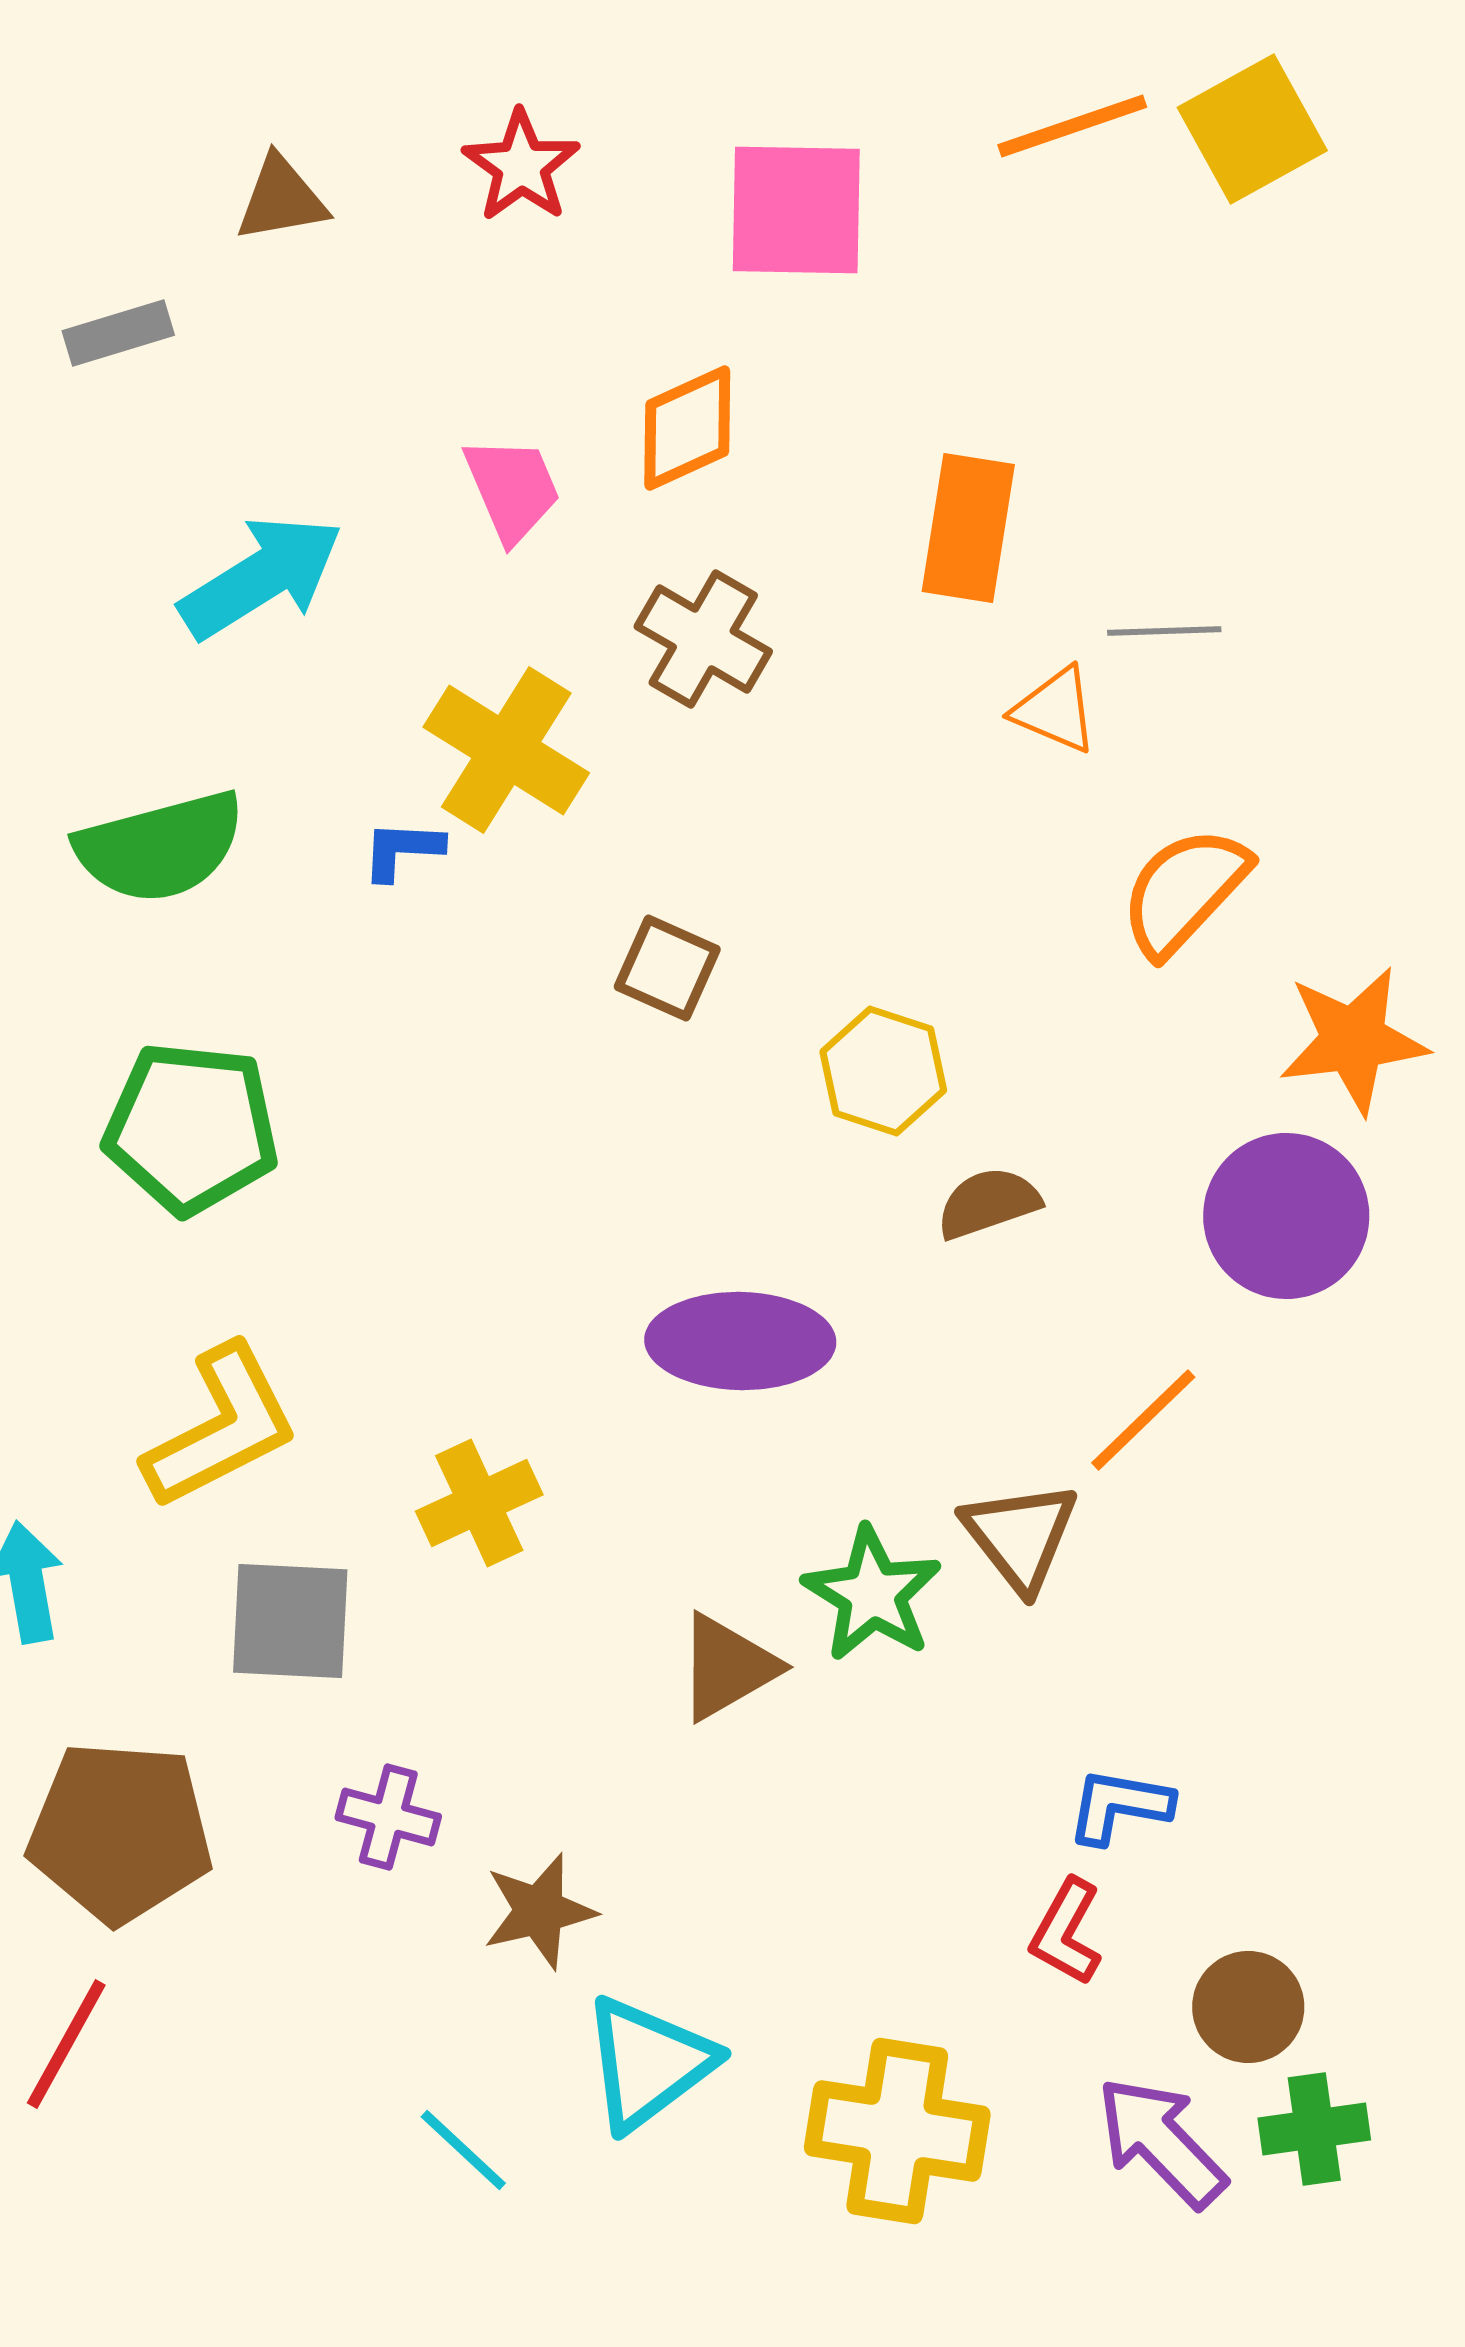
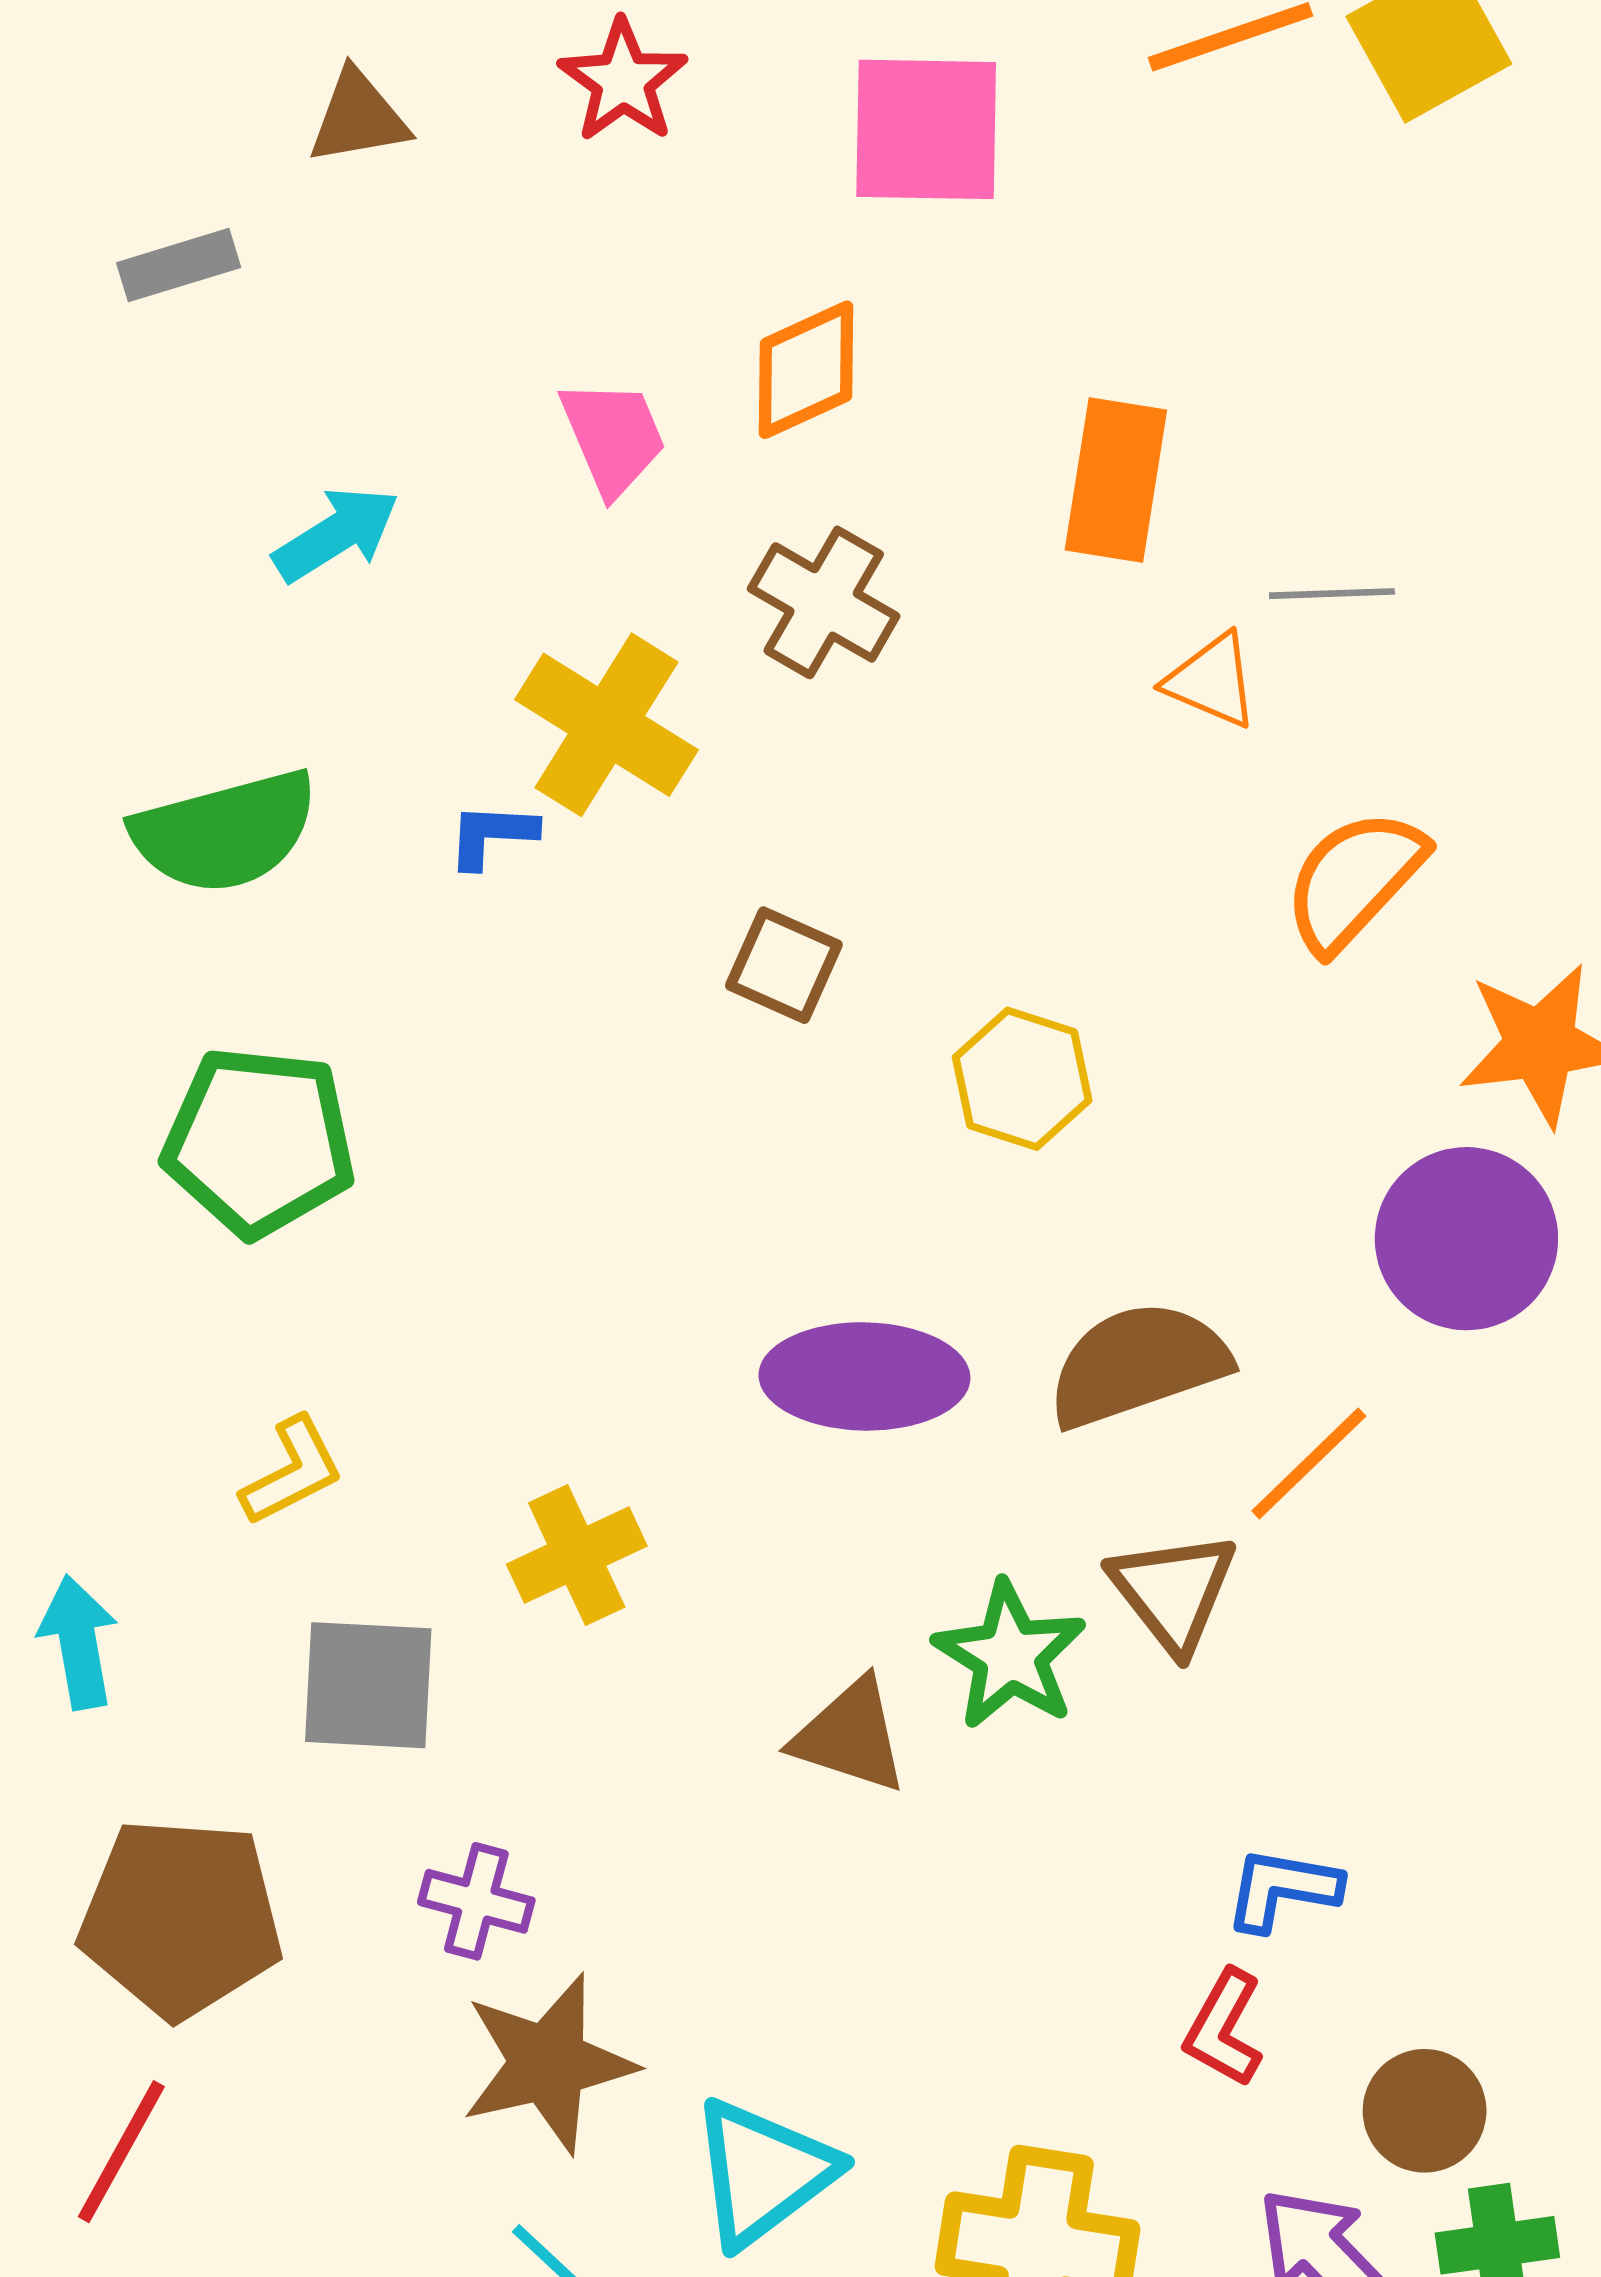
cyan arrow: (261, 577) -> (336, 534), size x0.7
brown semicircle: (988, 1203) -> (1138, 1364), moved, size x1.6
yellow L-shape: (221, 1427) -> (292, 1471), size x0.6
brown triangle: (727, 1667) -> (850, 1736), turned 48
brown star: (539, 1911) -> (548, 2063), moved, size x1.4

